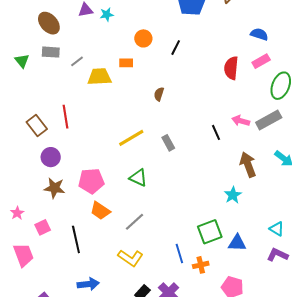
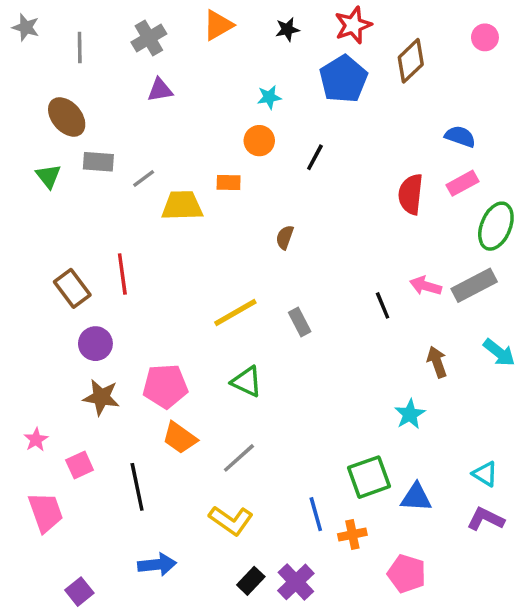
cyan star: (107, 14) -> (269, 97), moved
brown ellipse: (49, 23) -> (67, 117), moved
brown arrow: (248, 165) -> (437, 362), size x0.7

